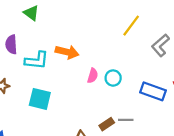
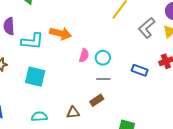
blue rectangle: (153, 91) -> (140, 70), size x0.7
gray line: (126, 120) -> (103, 79), moved

